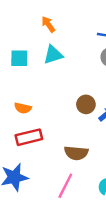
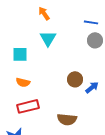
cyan triangle: (53, 55) -> (48, 38), turned -42
cyan square: (19, 58) -> (20, 54), moved

